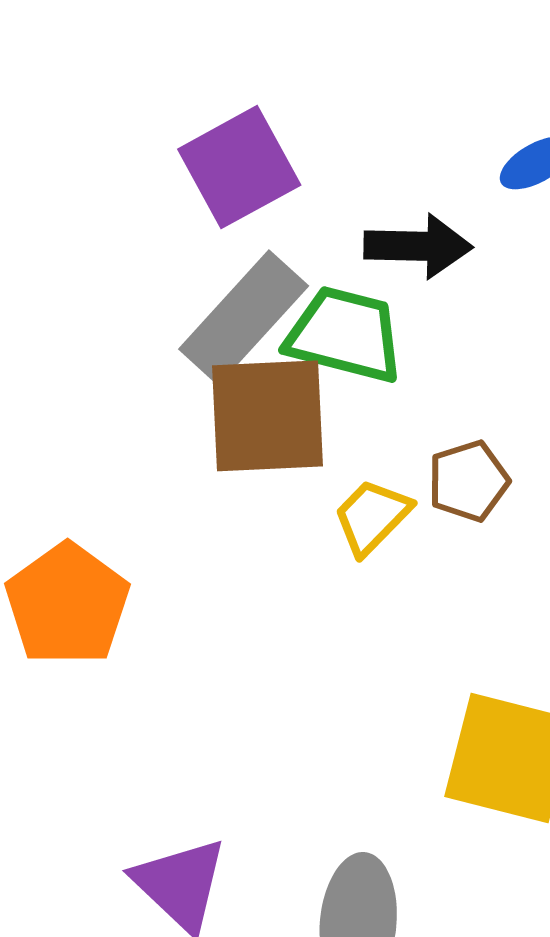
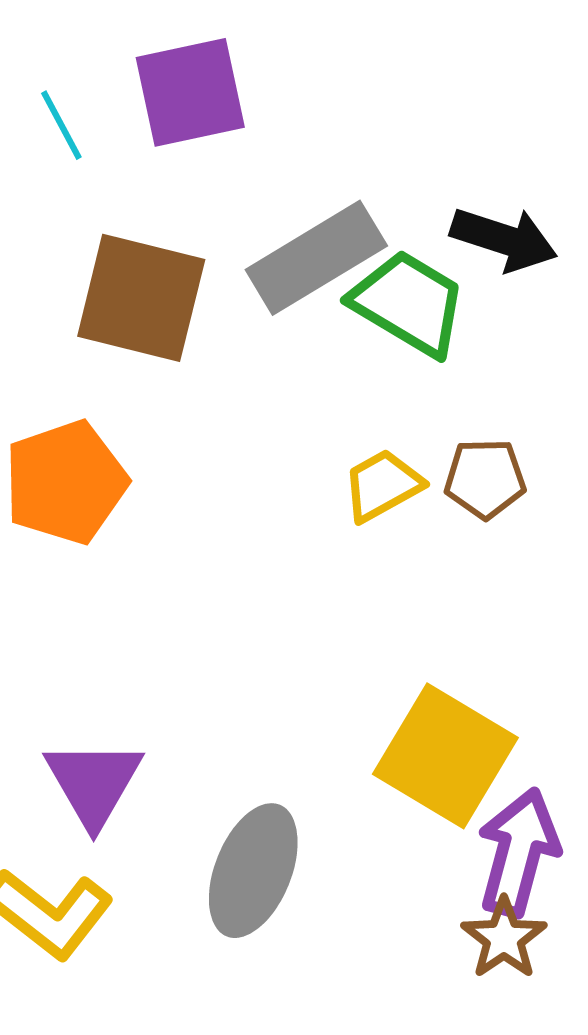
purple square: (239, 167) -> (190, 92), moved
brown square: (267, 416) -> (141, 298), moved

